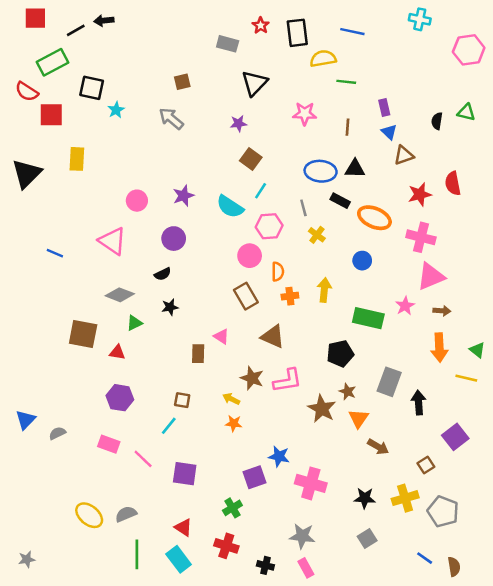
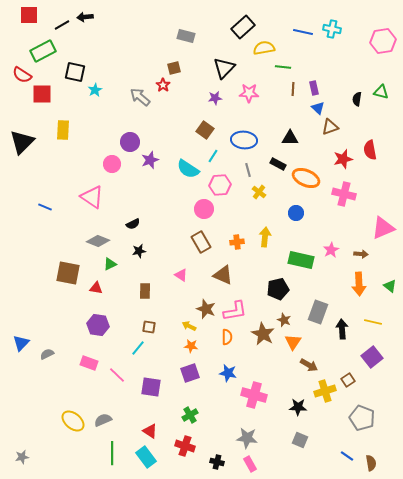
cyan cross: (420, 19) -> (332, 29), moved
red star: (261, 25) -> (163, 85), moved
blue line: (352, 32) -> (303, 32), moved
black rectangle: (297, 33) -> (243, 27), turned 55
brown square: (182, 82) -> (174, 68), moved
black triangle: (254, 83) -> (224, 68), moved
purple star: (239, 123) -> (215, 98), moved
brown line: (348, 127) -> (293, 89), moved
blue ellipse: (321, 171) -> (244, 140), moved
purple circle: (174, 239) -> (130, 142), moved
orange semicircle: (278, 272) -> (227, 337), moved
pink triangle: (431, 276) -> (383, 228), moved
brown rectangle: (198, 354) -> (145, 291), moved
yellow line: (466, 378) -> (373, 322), moved
purple square: (254, 477) -> (190, 373), moved
yellow cross: (405, 498) -> (325, 391), moved
gray square: (367, 538) -> (300, 440), turned -35

